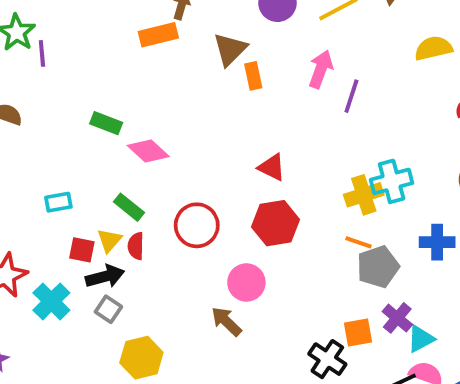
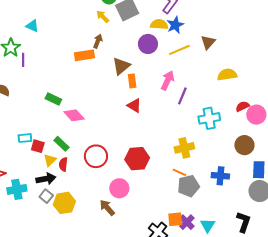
red triangle: (272, 167) -> (134, 106), moved
cyan cross: (392, 181) -> (209, 118), moved
red square: (82, 250) -> (38, 146), moved
cyan cross: (51, 301) -> (17, 189), turned 30
purple cross: (397, 318) -> (187, 222), moved
cyan triangle: (421, 339) -> (208, 225), turned -35
yellow hexagon: (141, 358) -> (64, 203), moved

